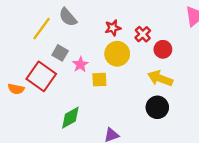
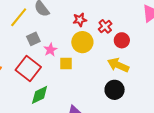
gray square: (60, 53) -> (33, 39), turned 32
red square: (41, 76) -> (28, 69), moved

